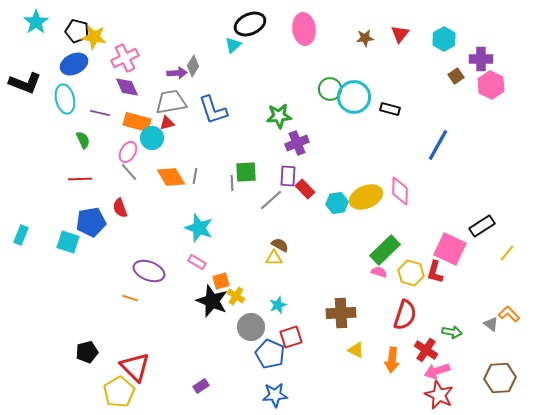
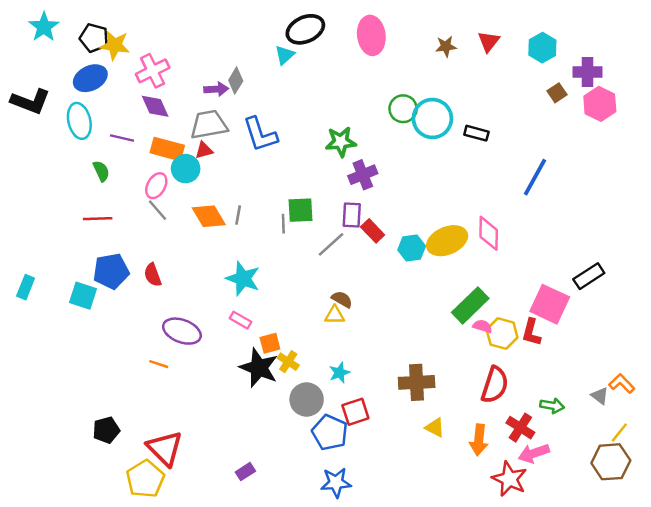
red semicircle: (120, 208) -> (153, 275), moved
yellow line: (507, 253) -> (619, 432), moved
pink semicircle: (379, 272) -> (483, 326), moved
red star: (439, 395) -> (509, 479), moved

